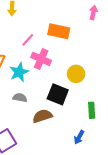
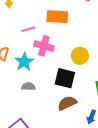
pink line: (28, 40) -> (28, 29), turned 40
brown semicircle: (42, 116) -> (67, 103), moved

